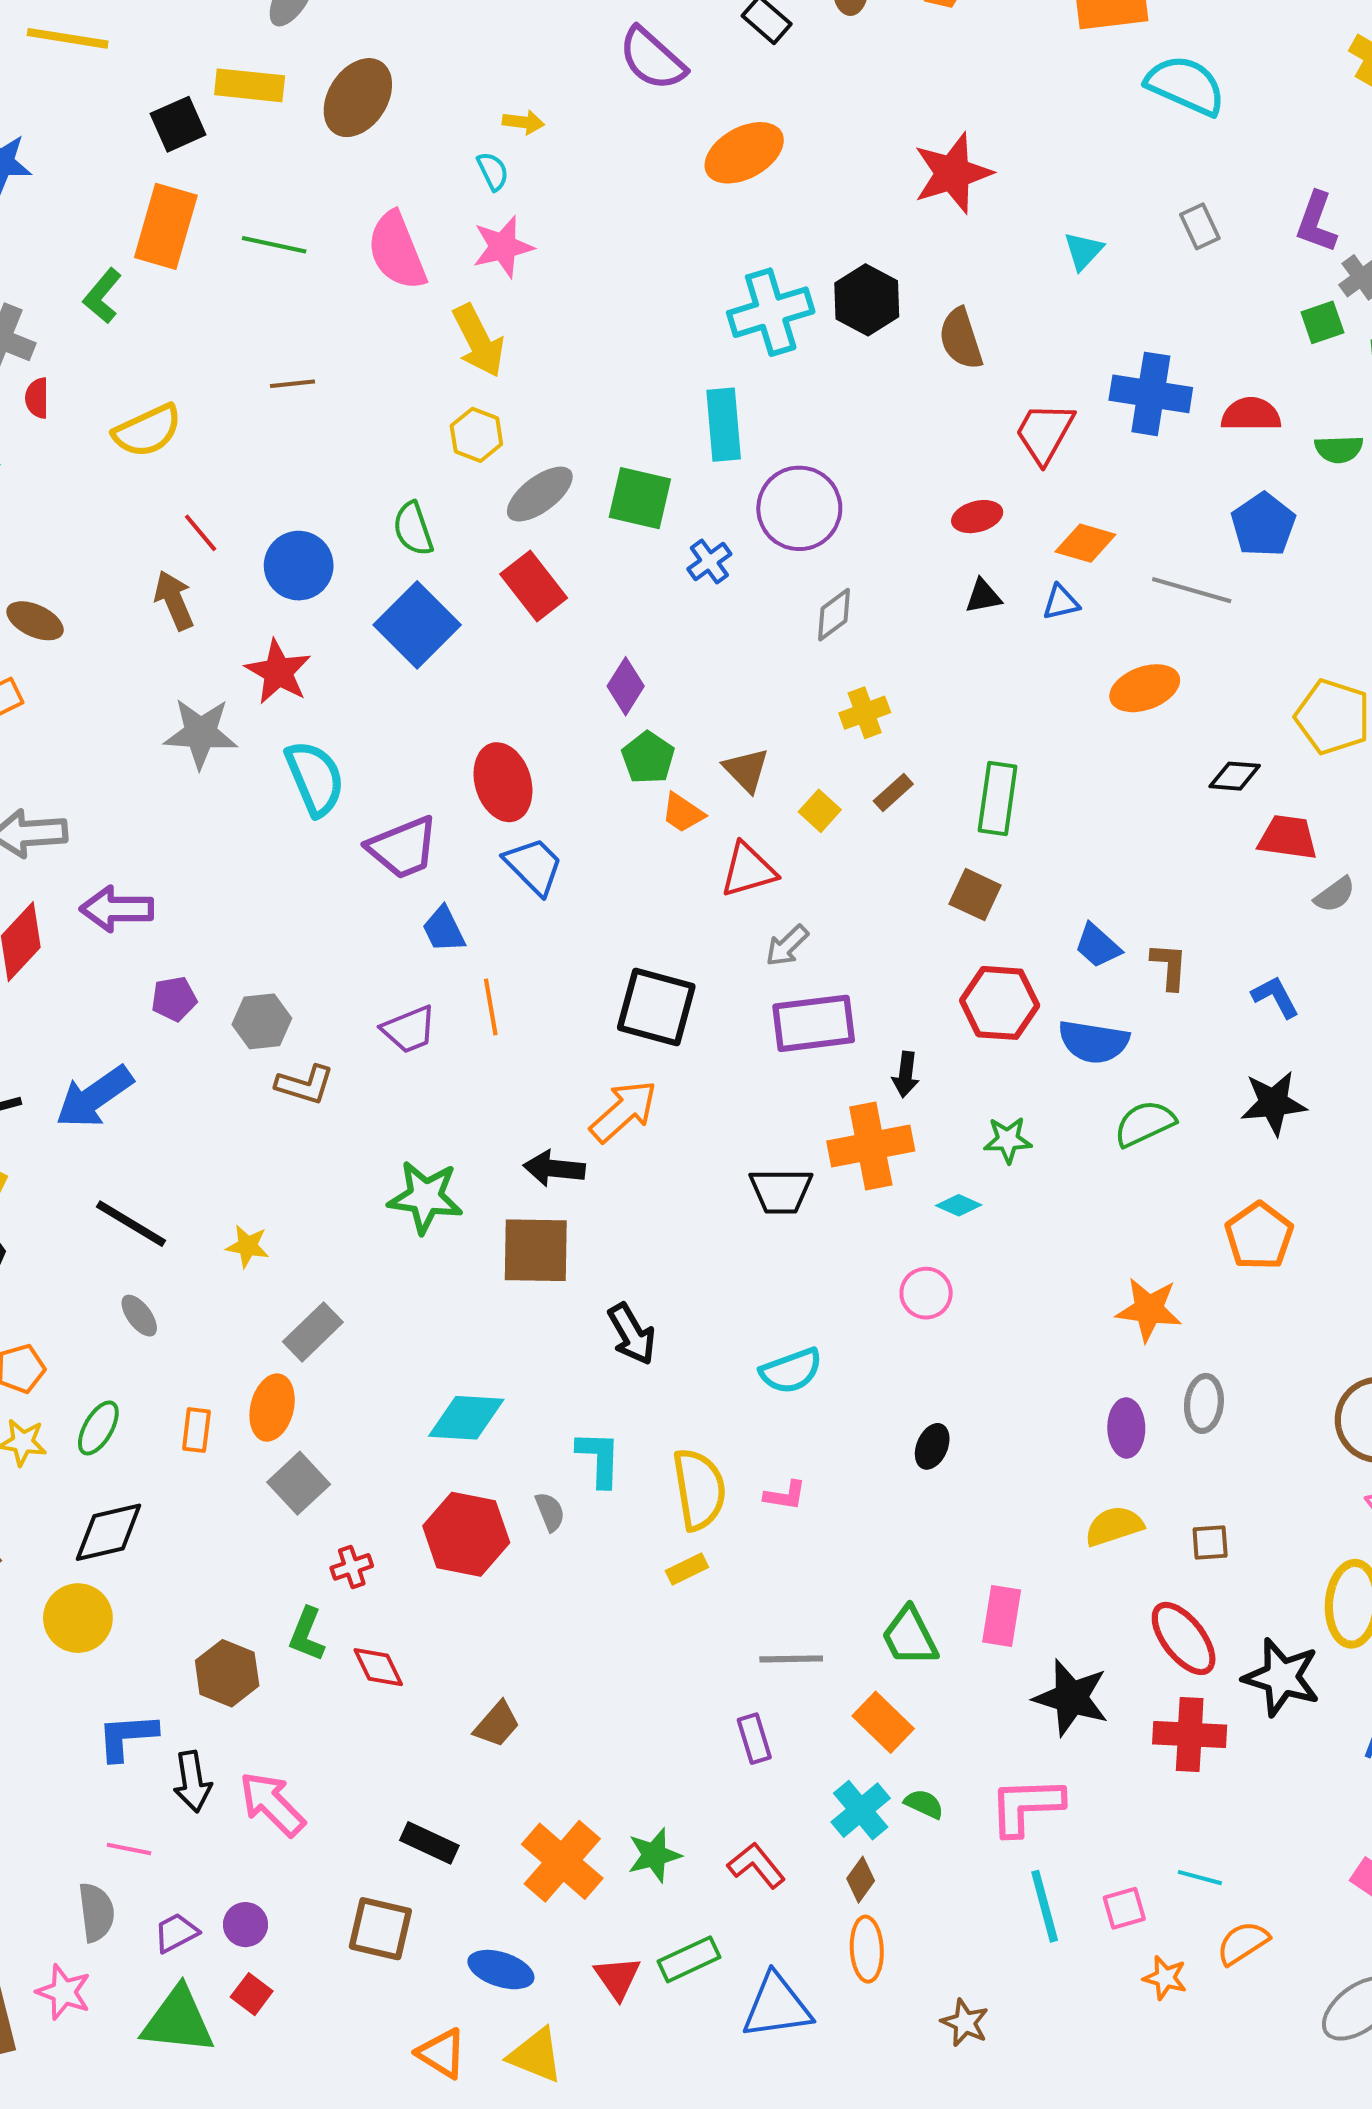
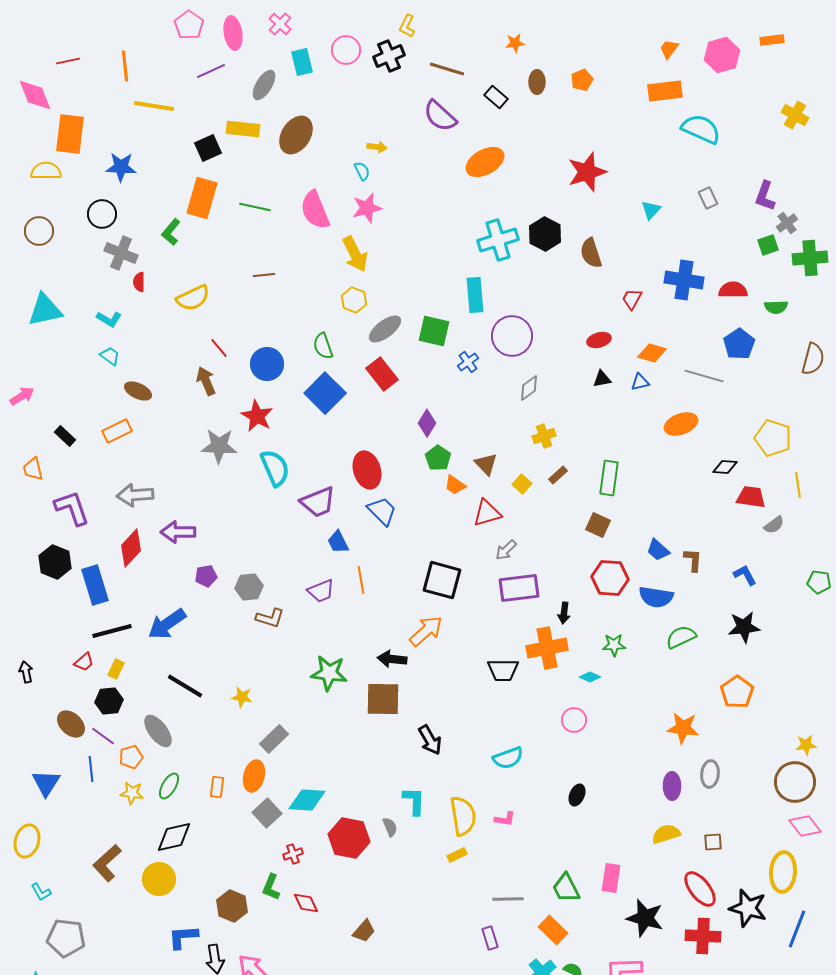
red trapezoid: (1045, 433) -> (632, 299), size x0.7
gray ellipse: (139, 1316) -> (158, 731), moved, size x1.6
cyan diamond: (466, 1418) -> (307, 800), moved

